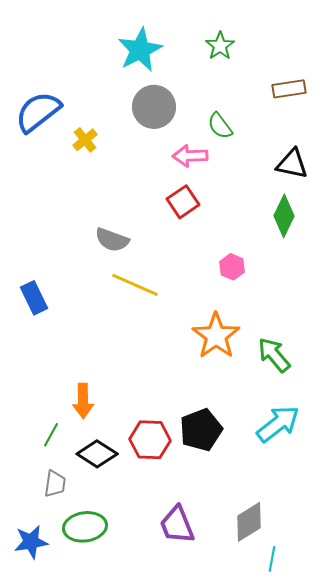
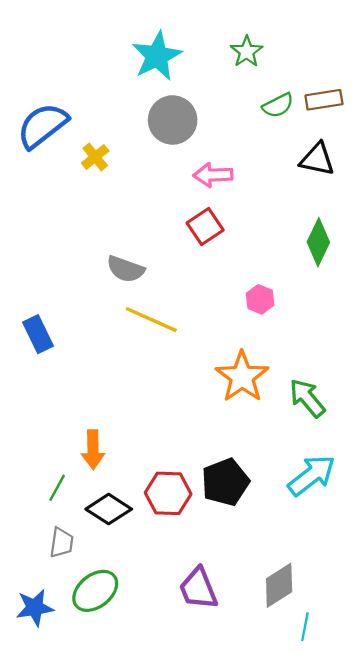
green semicircle: (220, 126) -> (278, 105), moved, turned -80
black triangle: (292, 164) -> (317, 159), moved
green ellipse: (85, 527) -> (95, 591), turned -30

